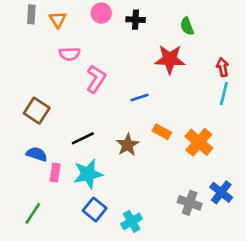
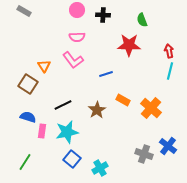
gray rectangle: (31, 14) -> (24, 11), turned -64
orange triangle: (58, 20) -> (44, 66), moved
pink semicircle: (70, 54) -> (77, 37), moved
pink L-shape: (96, 79) -> (73, 60), turned 110

